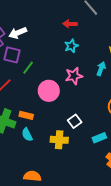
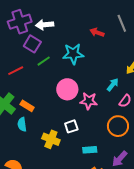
cyan star: (71, 46) -> (73, 54), moved, size x1.5
pink star: (74, 76) -> (89, 101), moved
pink circle: (49, 91) -> (67, 89), moved

